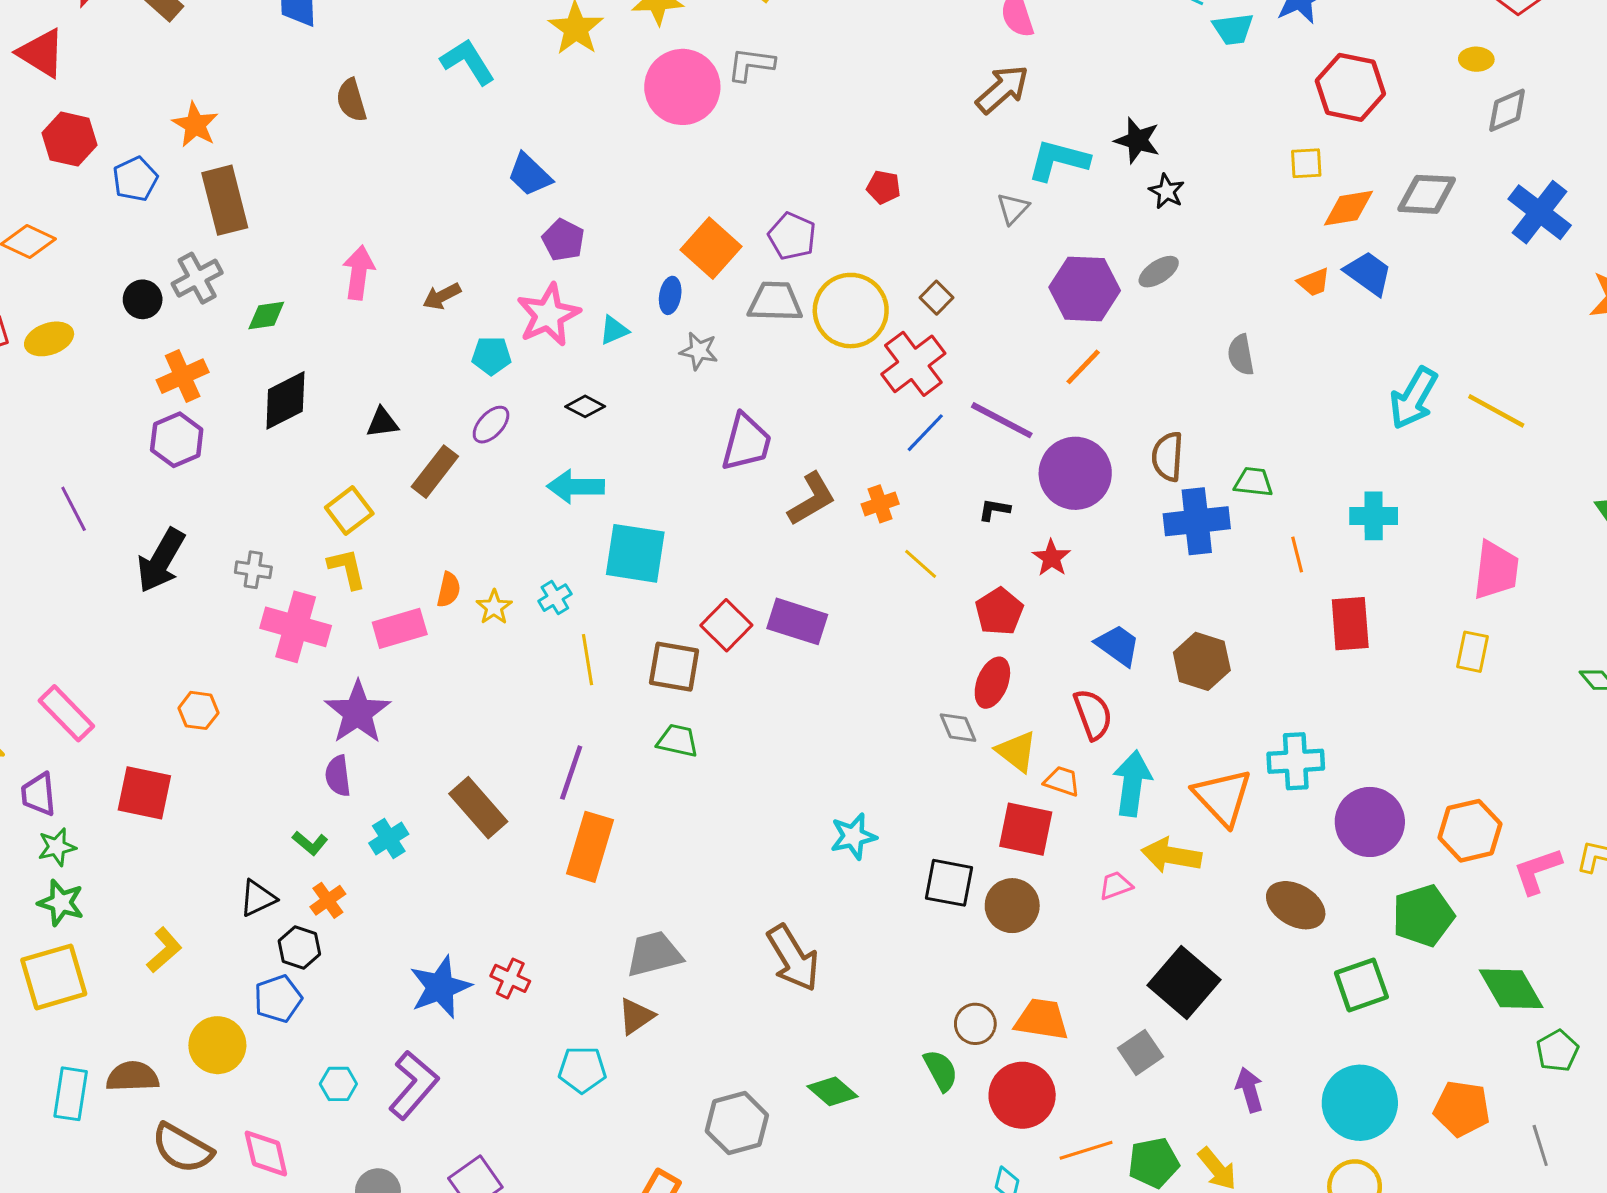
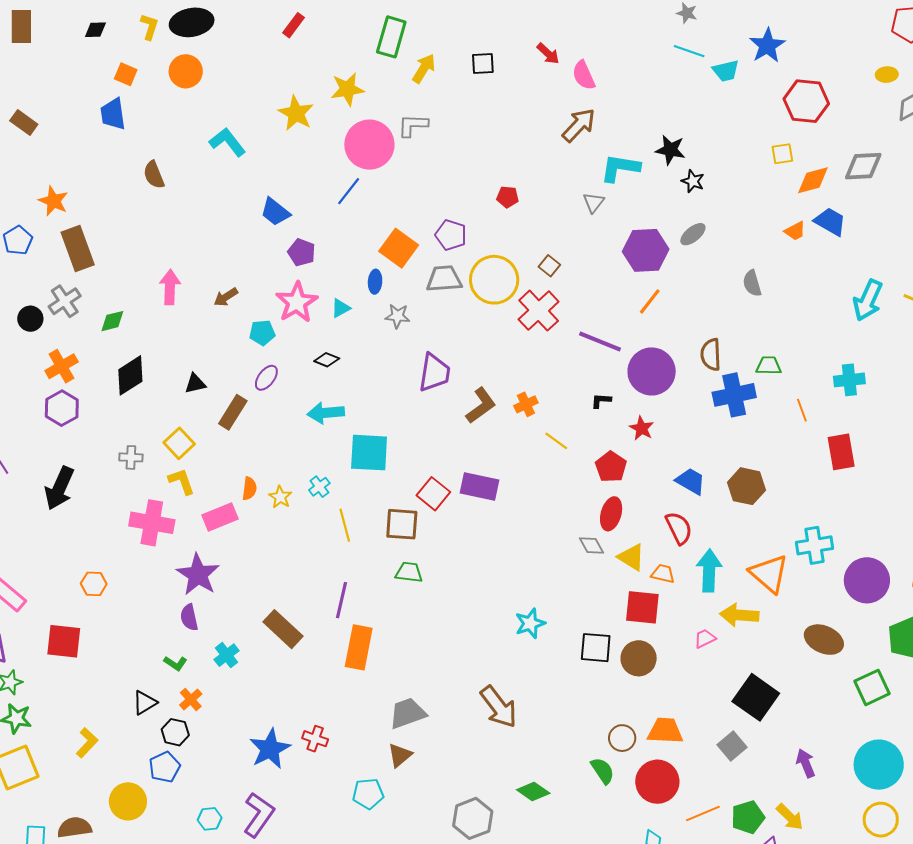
blue line: (925, 433) -> (349, 191), moved
gray cross: (253, 570) -> (131, 457), moved

